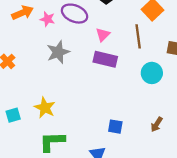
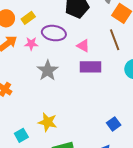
pink triangle: (103, 35) -> (83, 46), turned -32
blue square: (115, 127) -> (114, 124), turned -32

